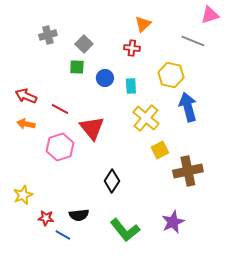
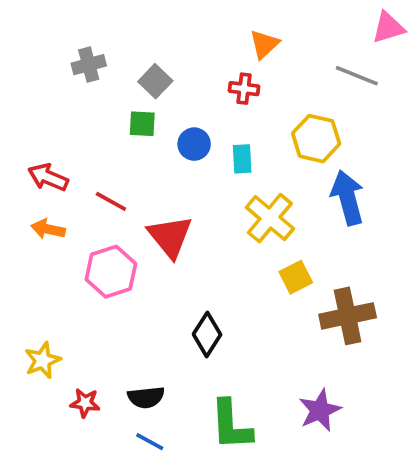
green L-shape: (125, 230) -> (231, 425), turned 36
blue line: (63, 235) -> (150, 442), moved

